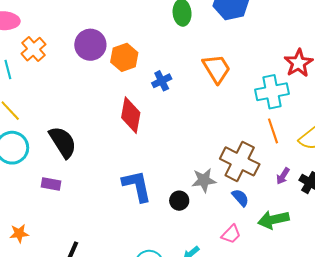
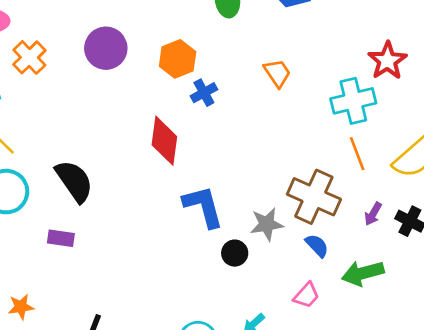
orange hexagon: (124, 57) -> (178, 59), moved
orange trapezoid: (217, 69) -> (277, 73), size x0.7
blue L-shape: (137, 186) -> (203, 206), moved

